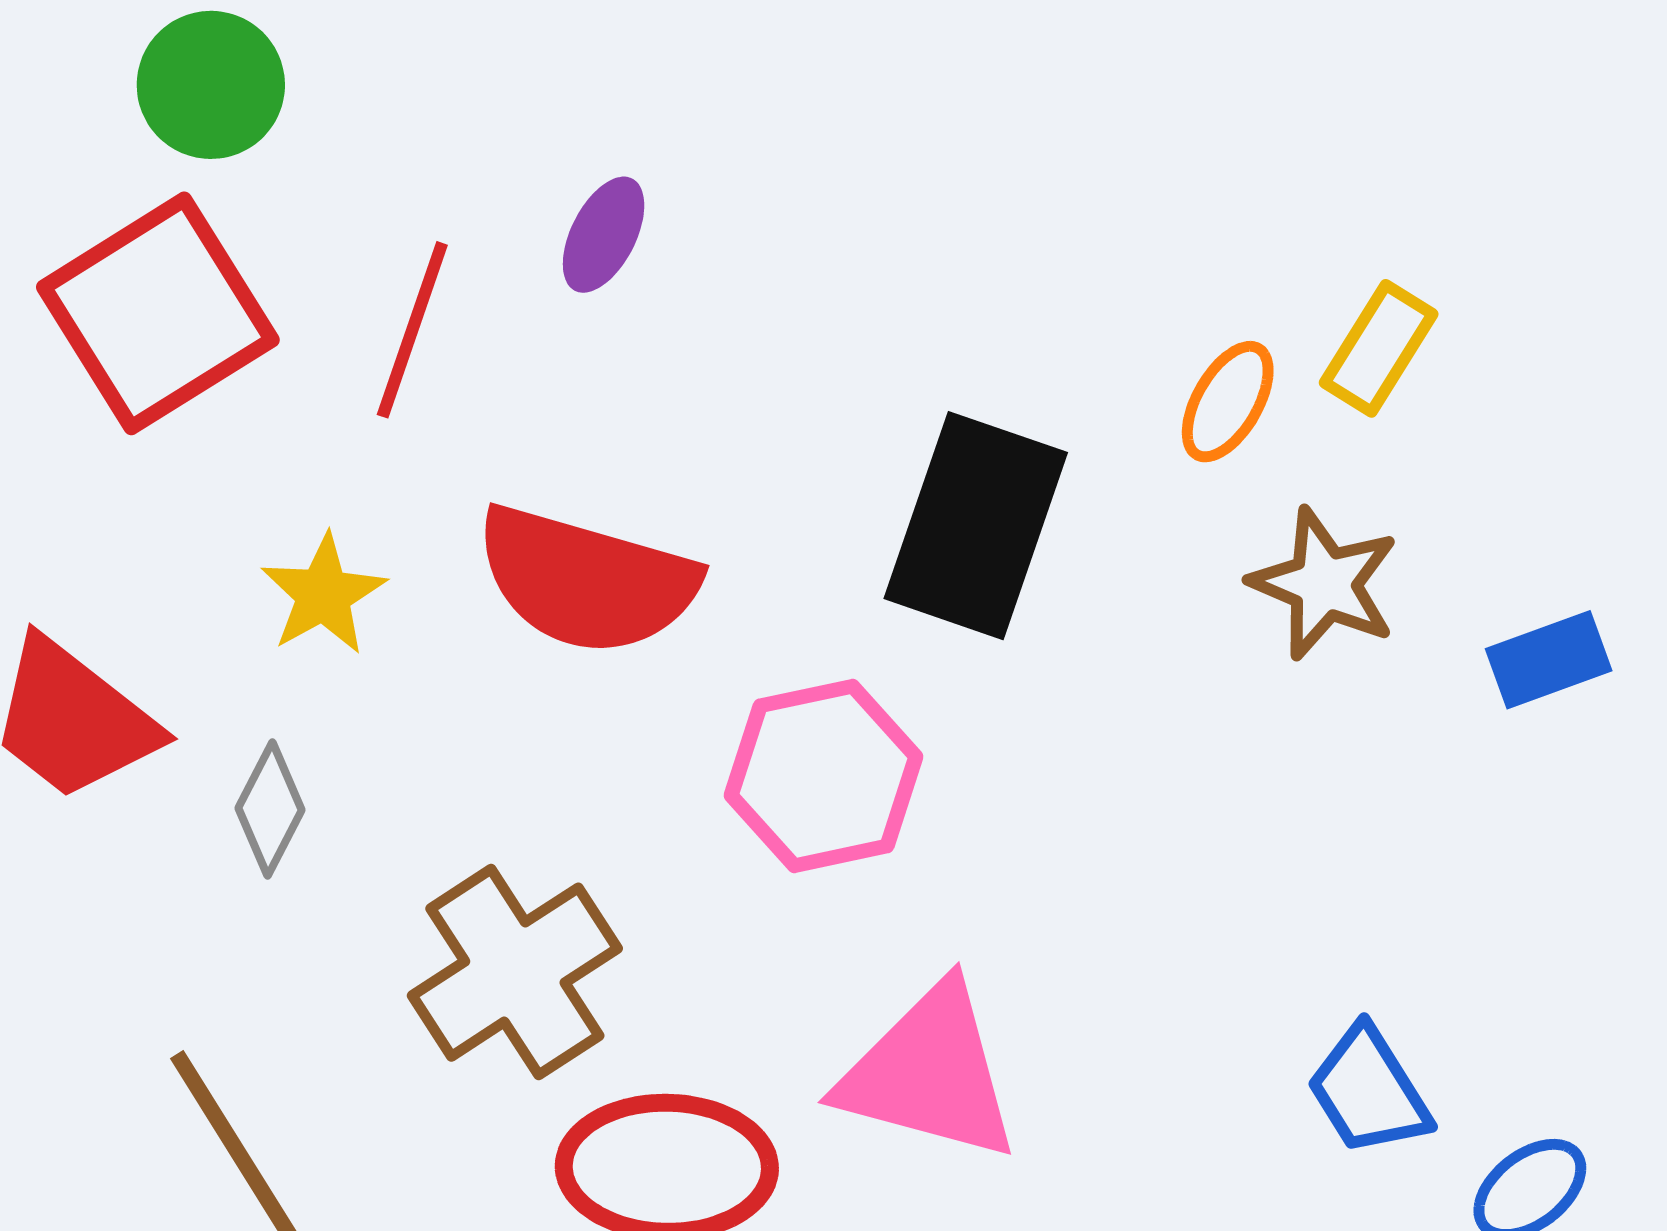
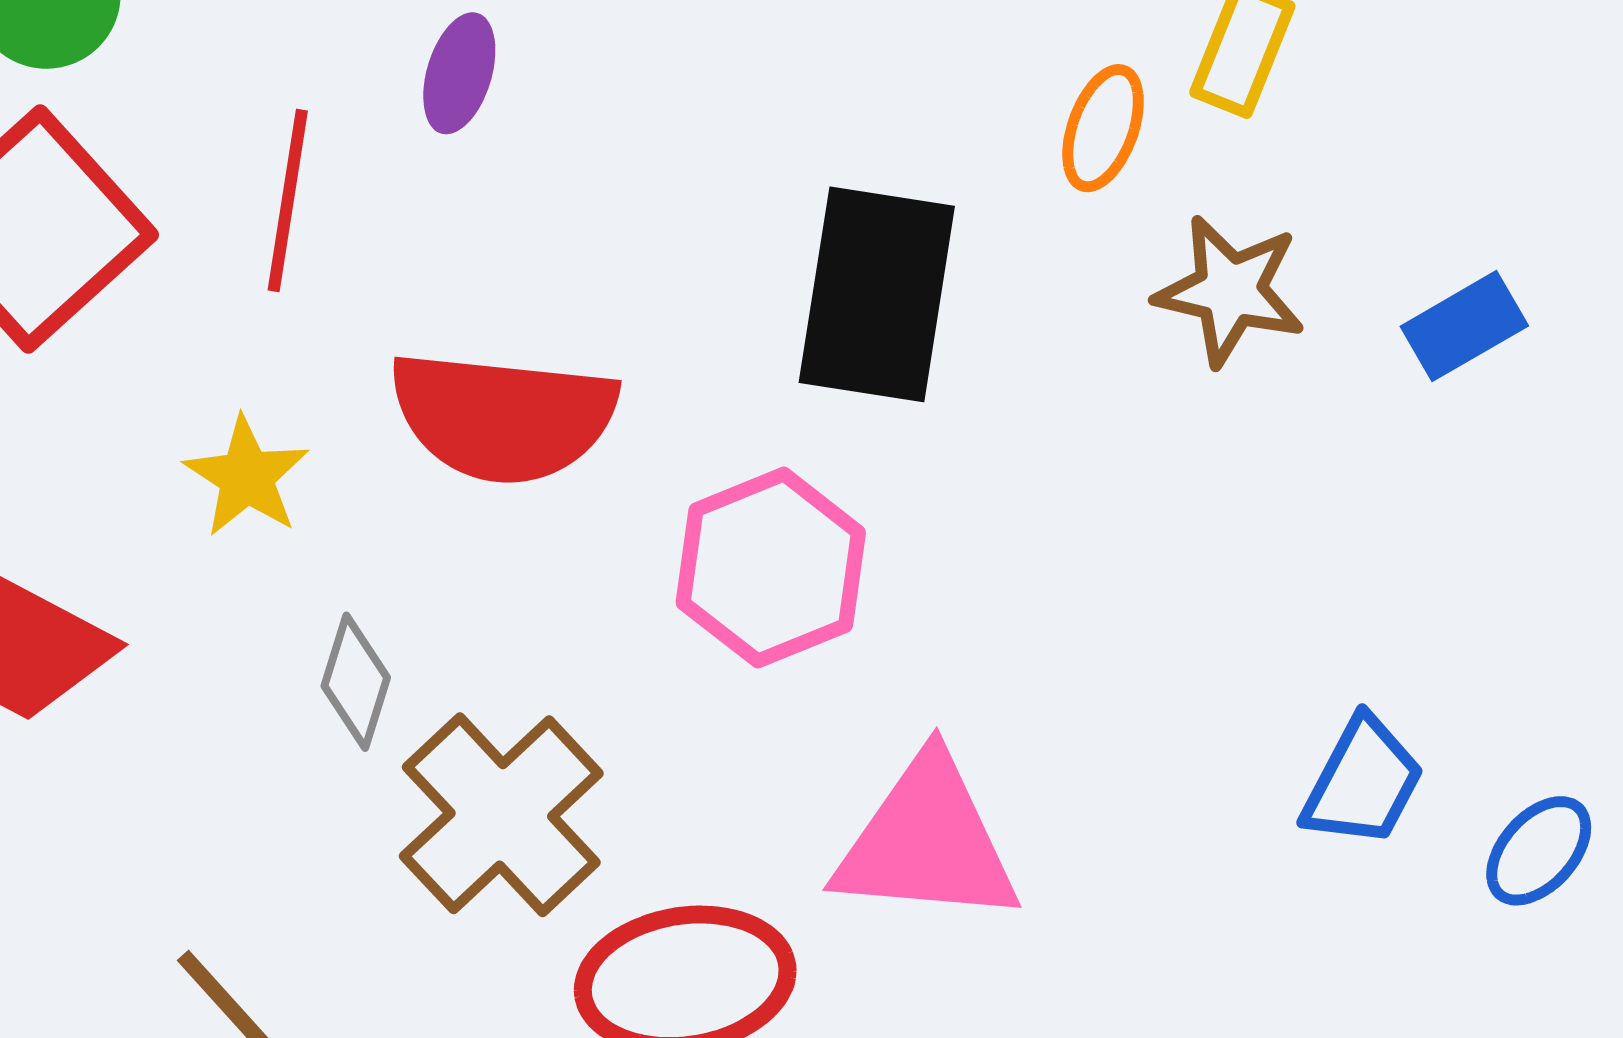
gray diamond: (270, 809) -> (356, 682), moved
blue trapezoid: (1369, 1091) -> (1363, 782), turned -110

